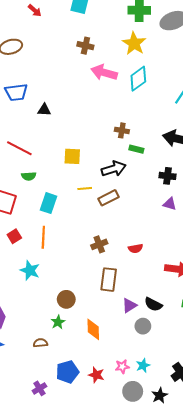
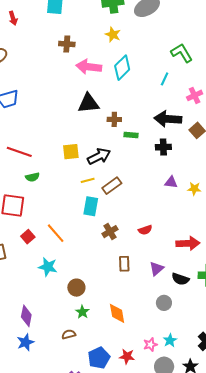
red arrow: (35, 10) -> (13, 18), turned 40
yellow star: (134, 43) -> (113, 35), size x0.7
black triangle: (44, 110) -> (88, 103), moved, size x1.6
black arrow: (114, 169) -> (99, 156), moved
black cross: (167, 176) -> (163, 147), moved
cyan rectangle: (48, 203) -> (91, 206), moved
orange line: (43, 237) -> (56, 233), turned -35
brown rectangle: (109, 280) -> (124, 264), size x0.7
brown circle: (66, 299) -> (76, 288), moved
black semicircle: (153, 304) -> (180, 279), moved
purple triangle: (129, 305) -> (156, 269), moved

